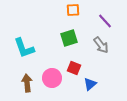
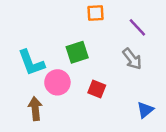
green square: (69, 38) -> (77, 52), moved
pink circle: (52, 78) -> (57, 82), moved
blue triangle: (90, 84) -> (145, 110), moved

